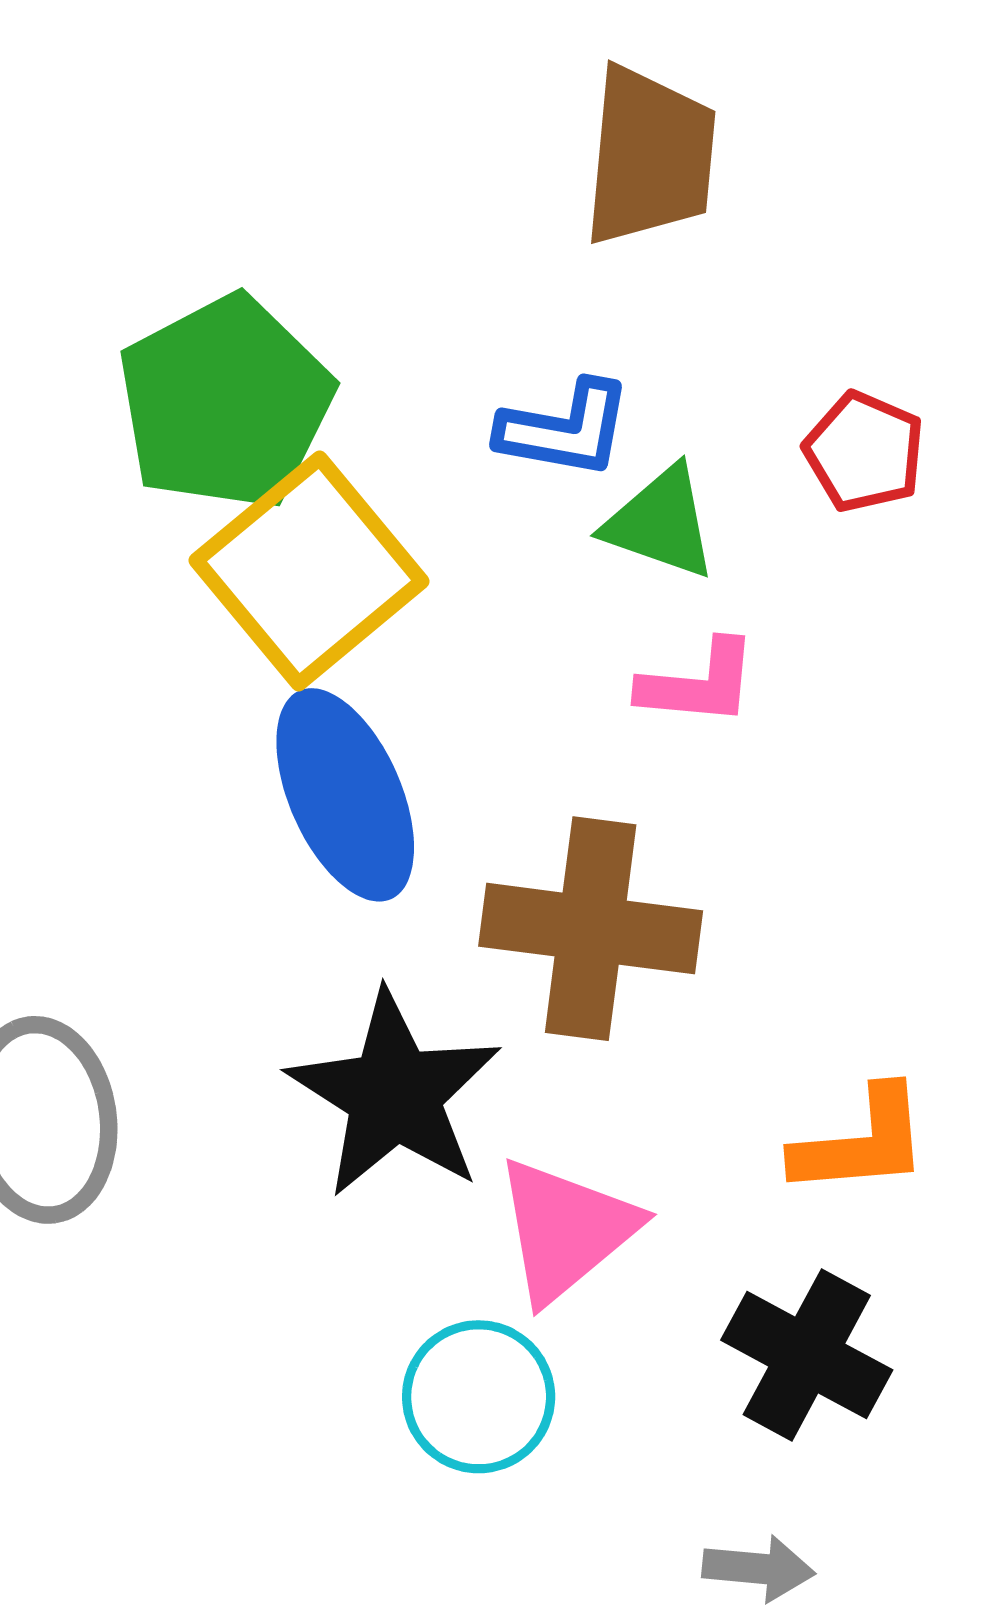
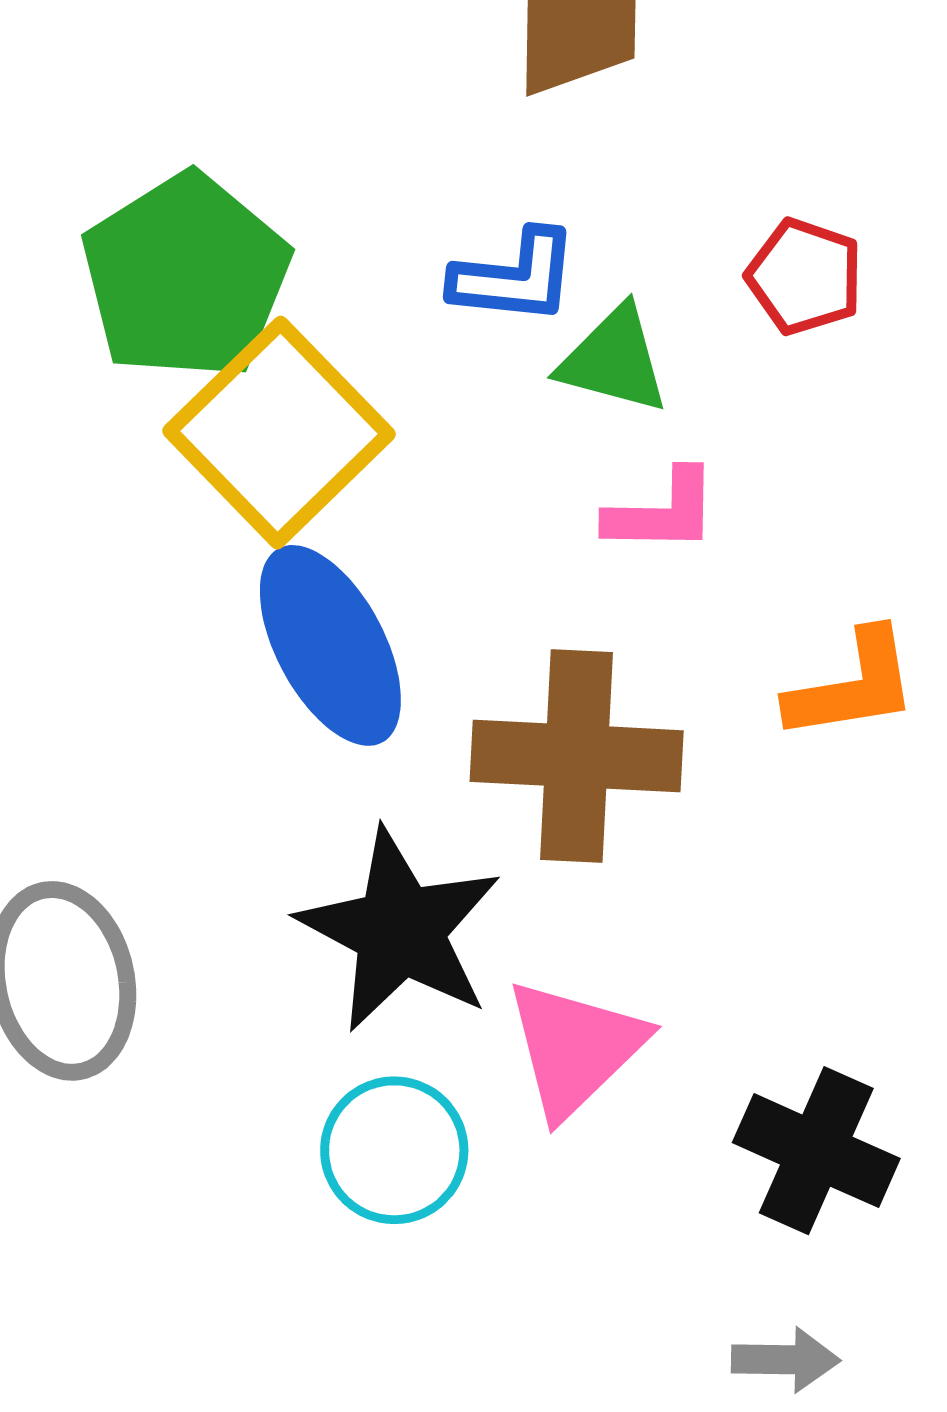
orange L-shape: (861, 1142) -> (852, 686), moved
cyan circle: (479, 1397) -> (394, 1150), moved

